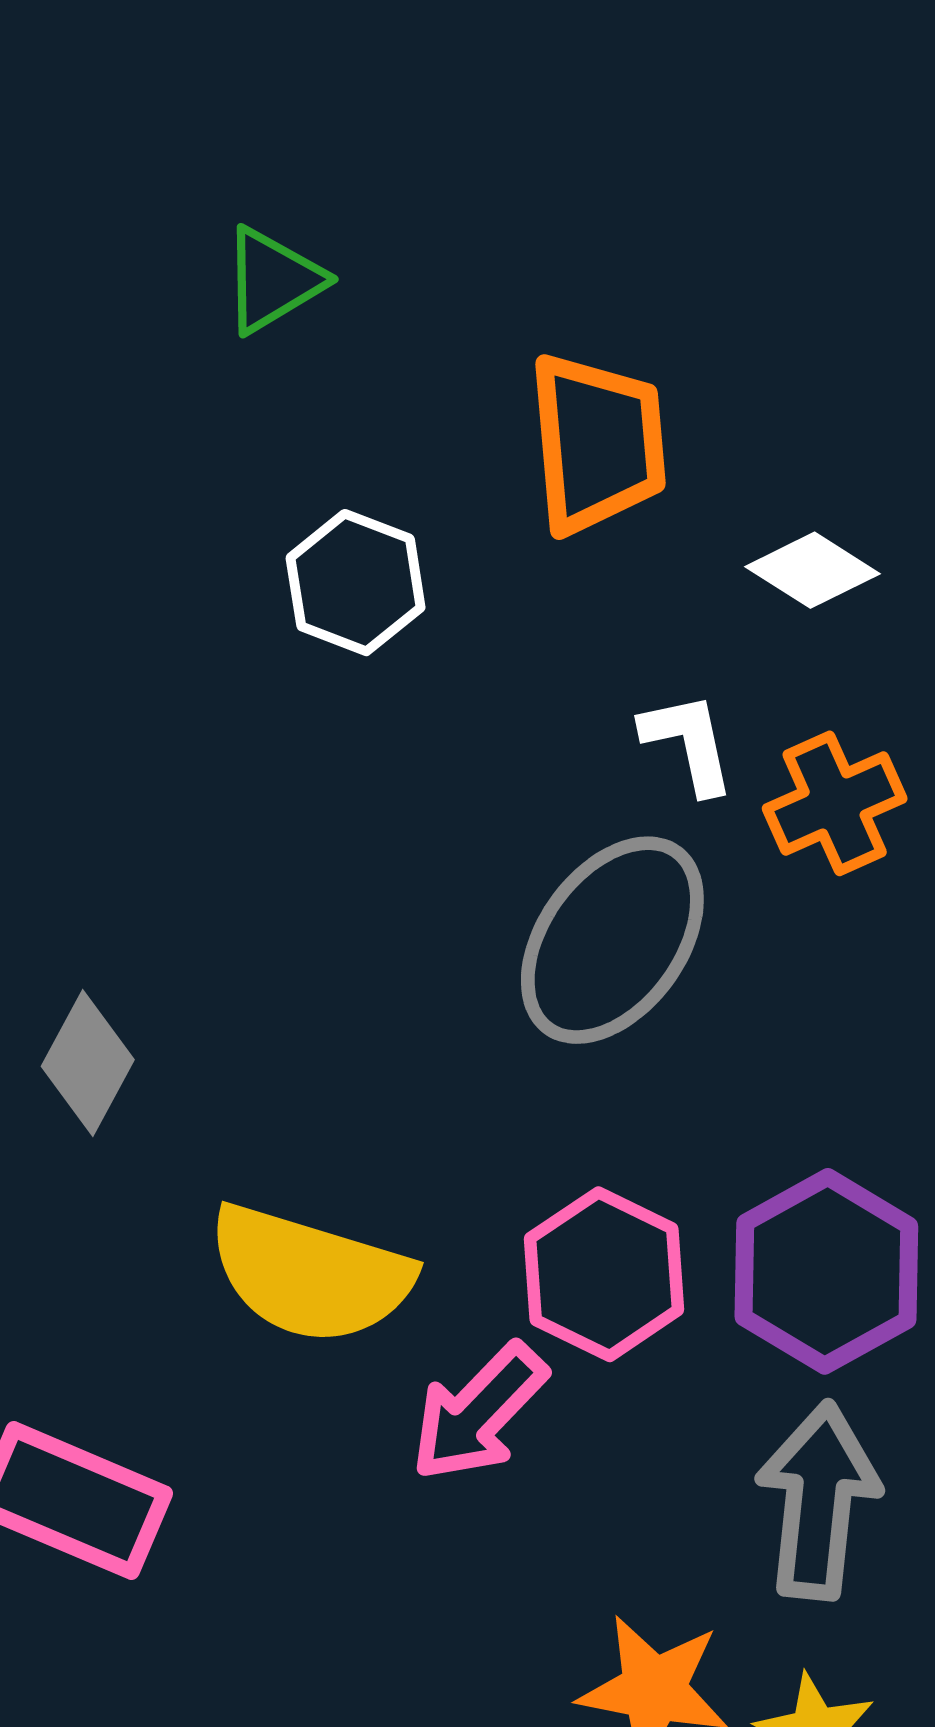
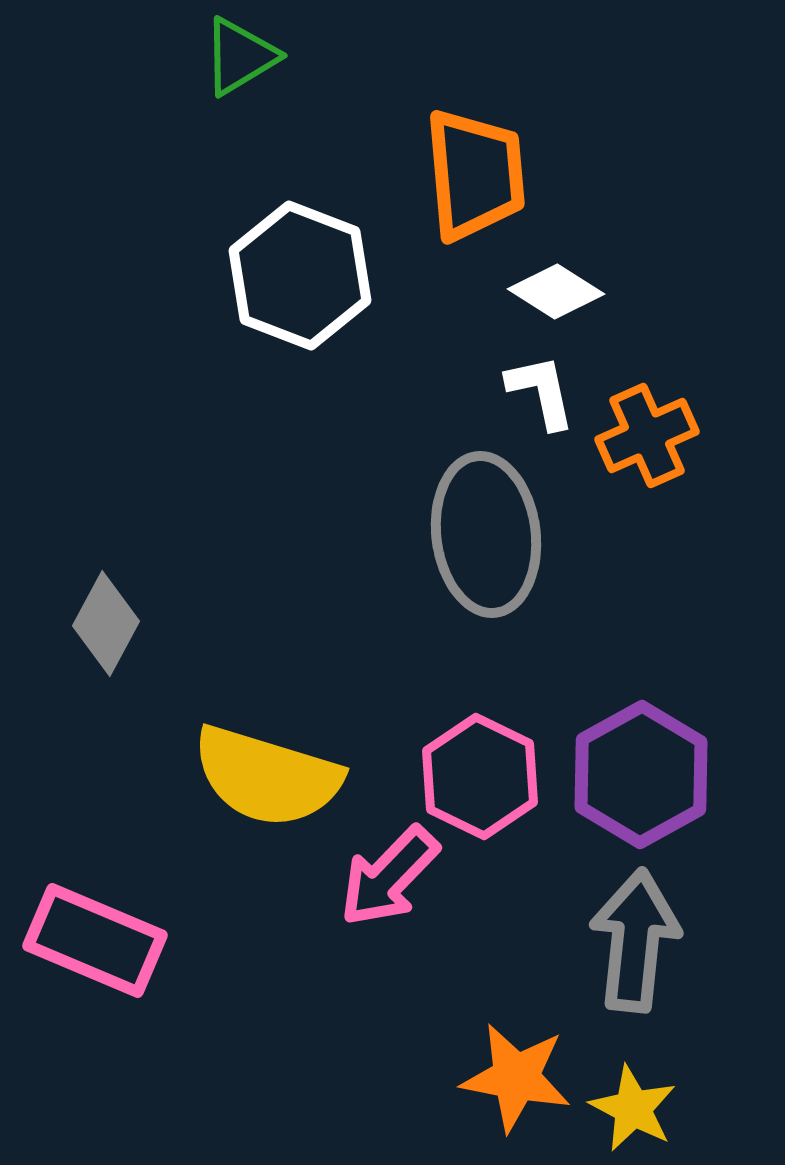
white diamond: (813, 570) -> (556, 292), moved
white hexagon: (356, 583) -> (300, 276), size x1.4
gray ellipse: (612, 940) -> (486, 534), turned -43

